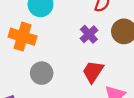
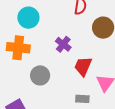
purple cross: (89, 34) -> (63, 44), moved

